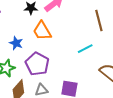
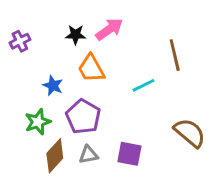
cyan line: (85, 49) -> (144, 85), moved

